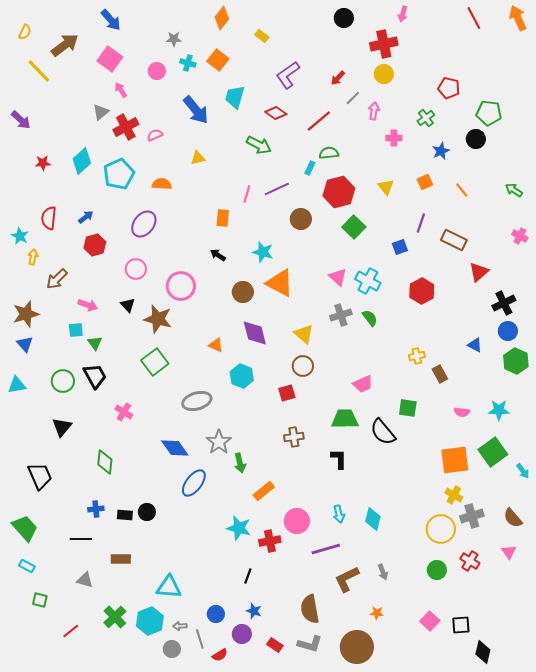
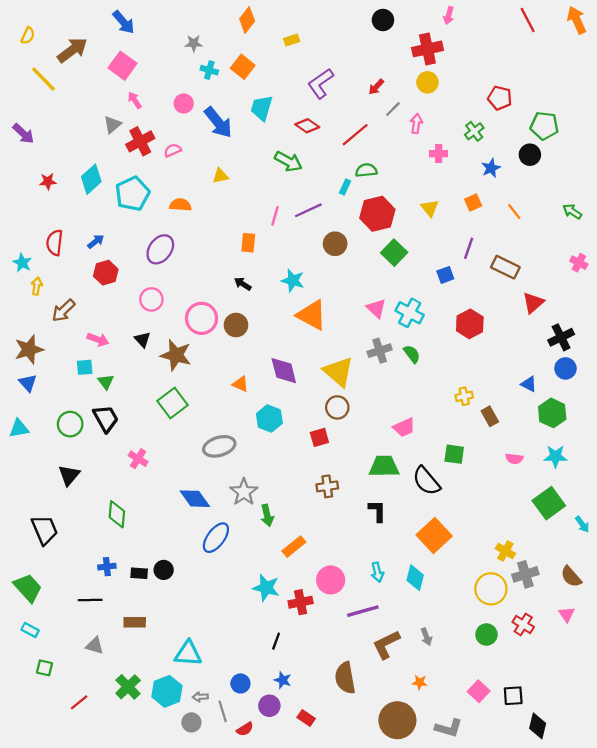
yellow rectangle: (262, 36) -> (292, 40), turned -56
pink circle: (157, 71) -> (184, 103), moved
brown circle: (243, 292) -> (236, 325), moved
yellow triangle: (304, 334) -> (338, 372), size x1.4
green hexagon: (516, 361) -> (552, 413), moved
orange square: (455, 460) -> (434, 535), moved, turned -36
gray L-shape: (310, 644) -> (449, 728), moved

